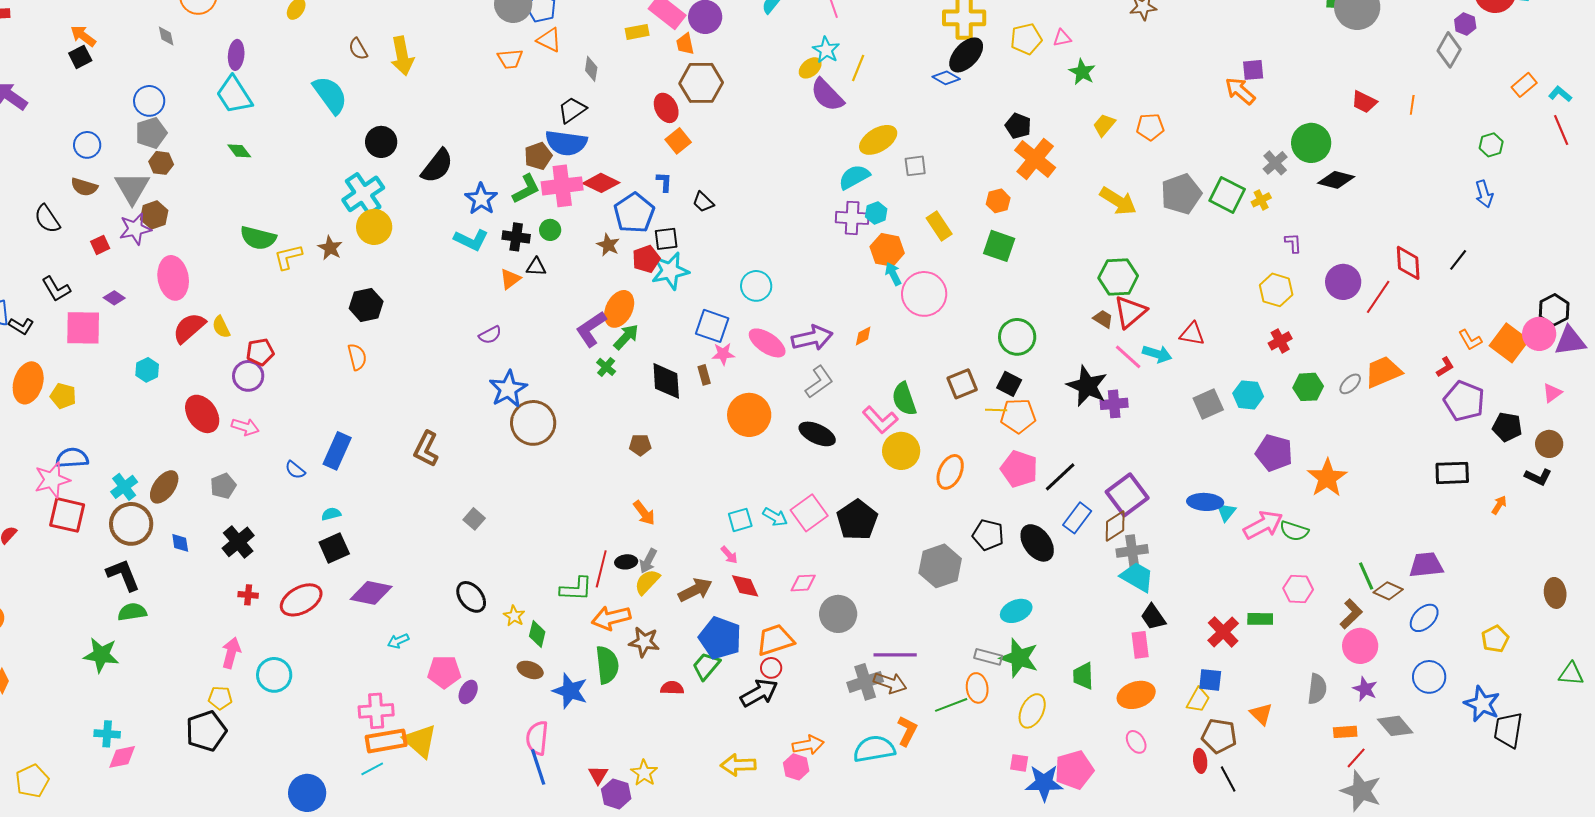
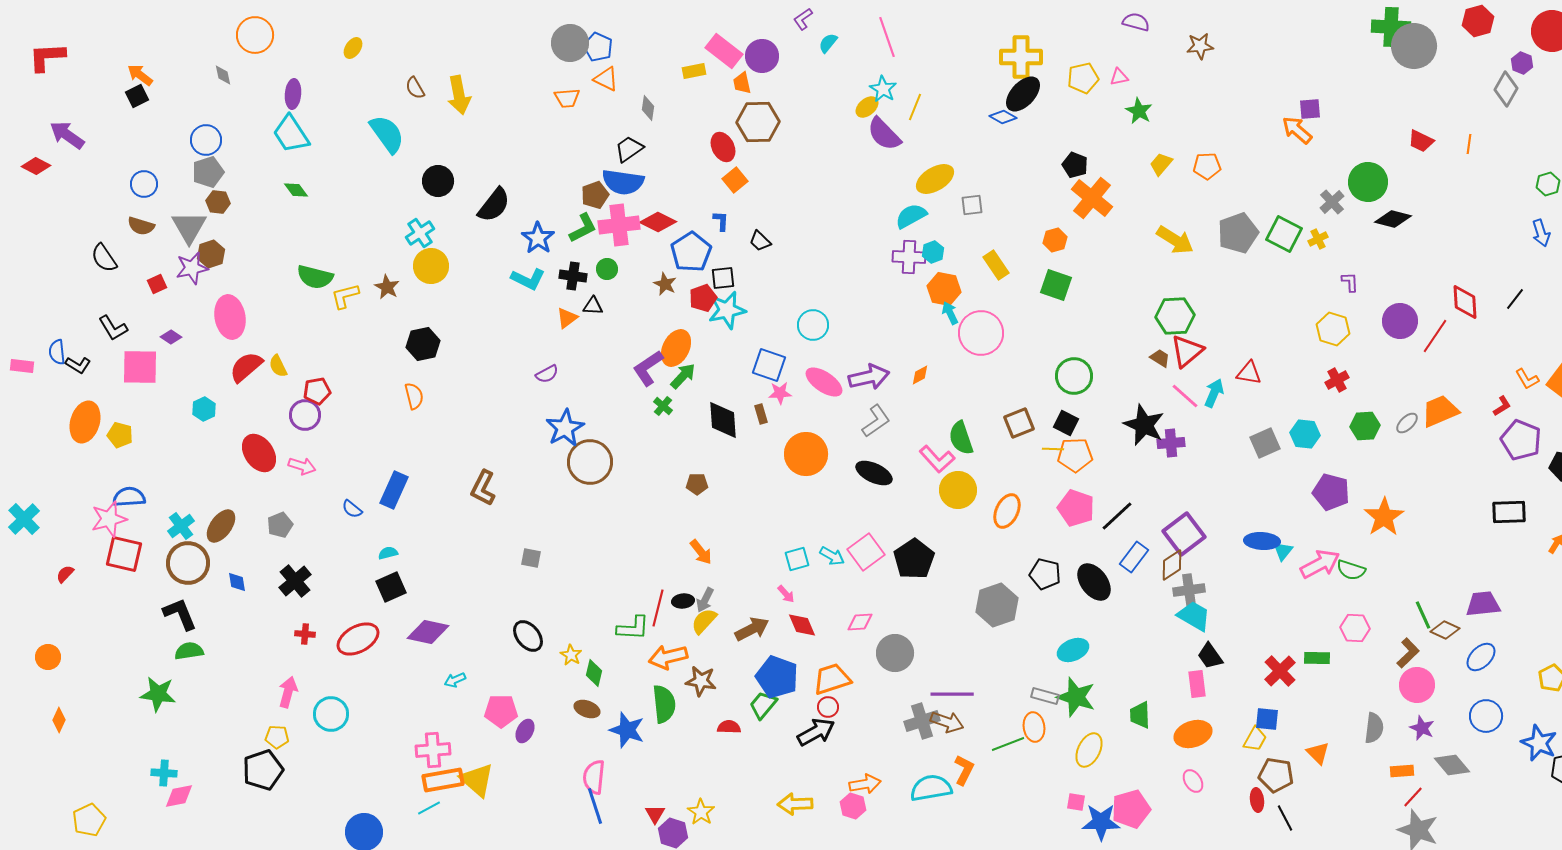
cyan cross: (363, 194) -> (420, 233), size x0.7
cyan arrow: (1157, 354) -> (1214, 393), turned -84
gray square: (474, 519) -> (531, 558), turned -30

